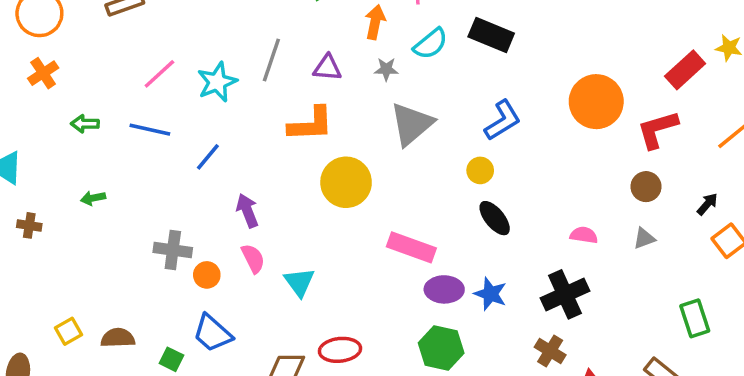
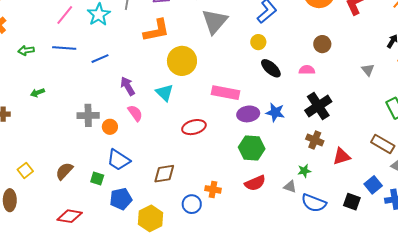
blue line: (208, 157) -> (100, 59), turned 36
brown circle: (646, 187) -> (322, 44), moved
pink semicircle: (584, 235) -> (307, 70), moved
gray triangle: (644, 238) -> (368, 70), moved, turned -40
cyan triangle: (299, 282) -> (164, 93), moved
yellow square: (69, 331) -> (25, 170), moved
brown semicircle: (118, 338) -> (64, 171), turned -36
red ellipse: (340, 350) -> (194, 127), moved

